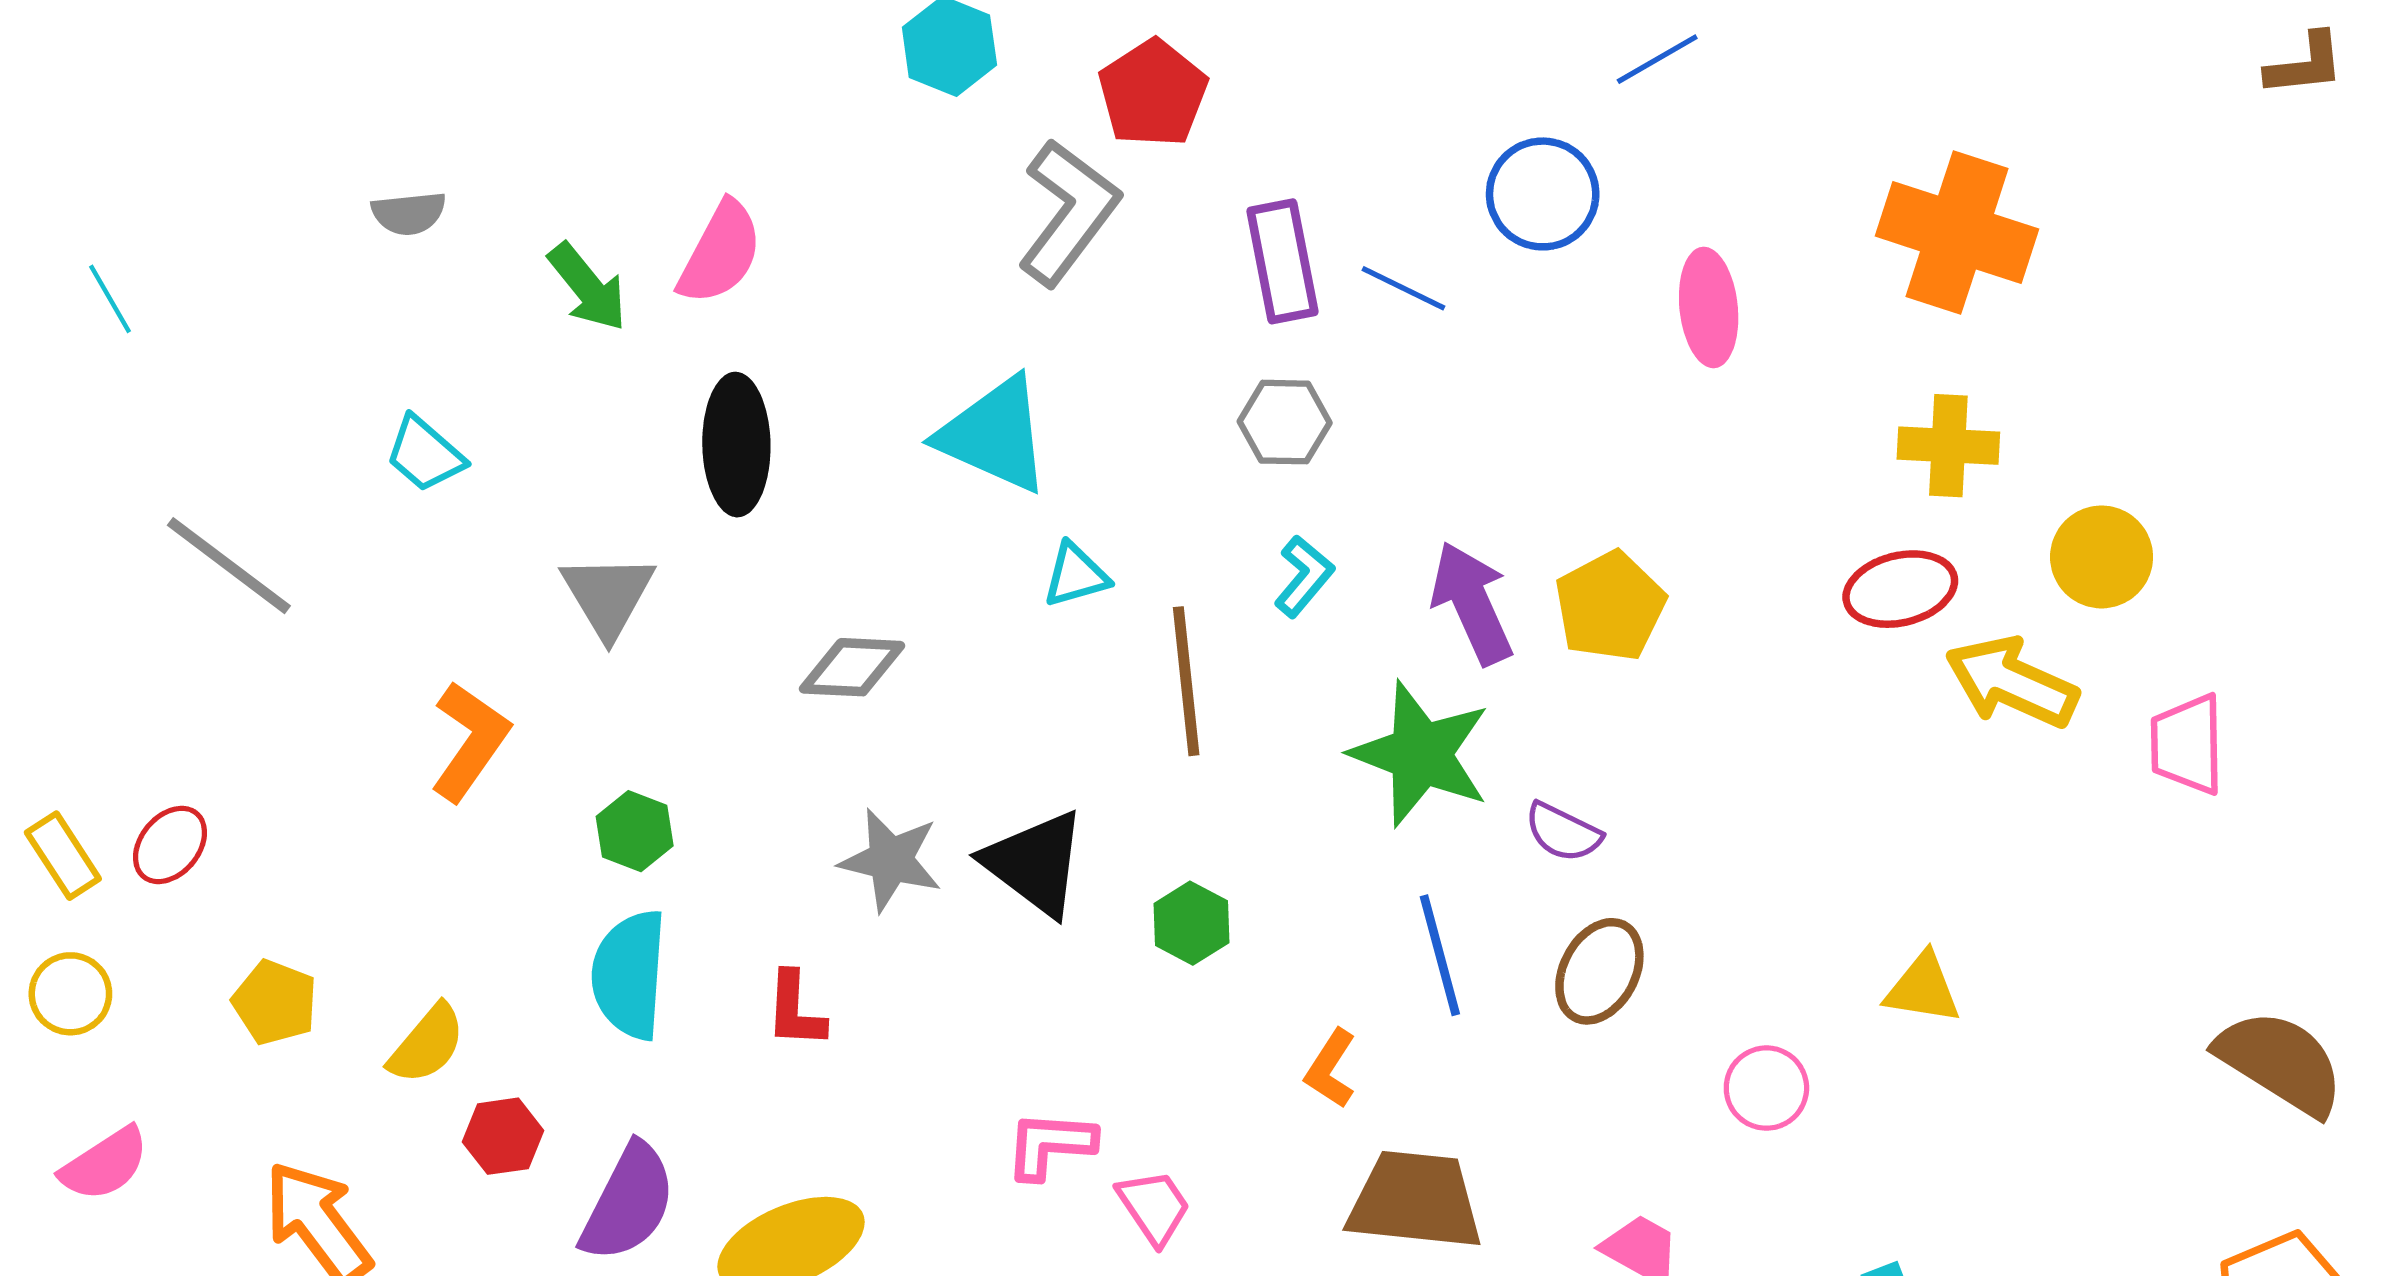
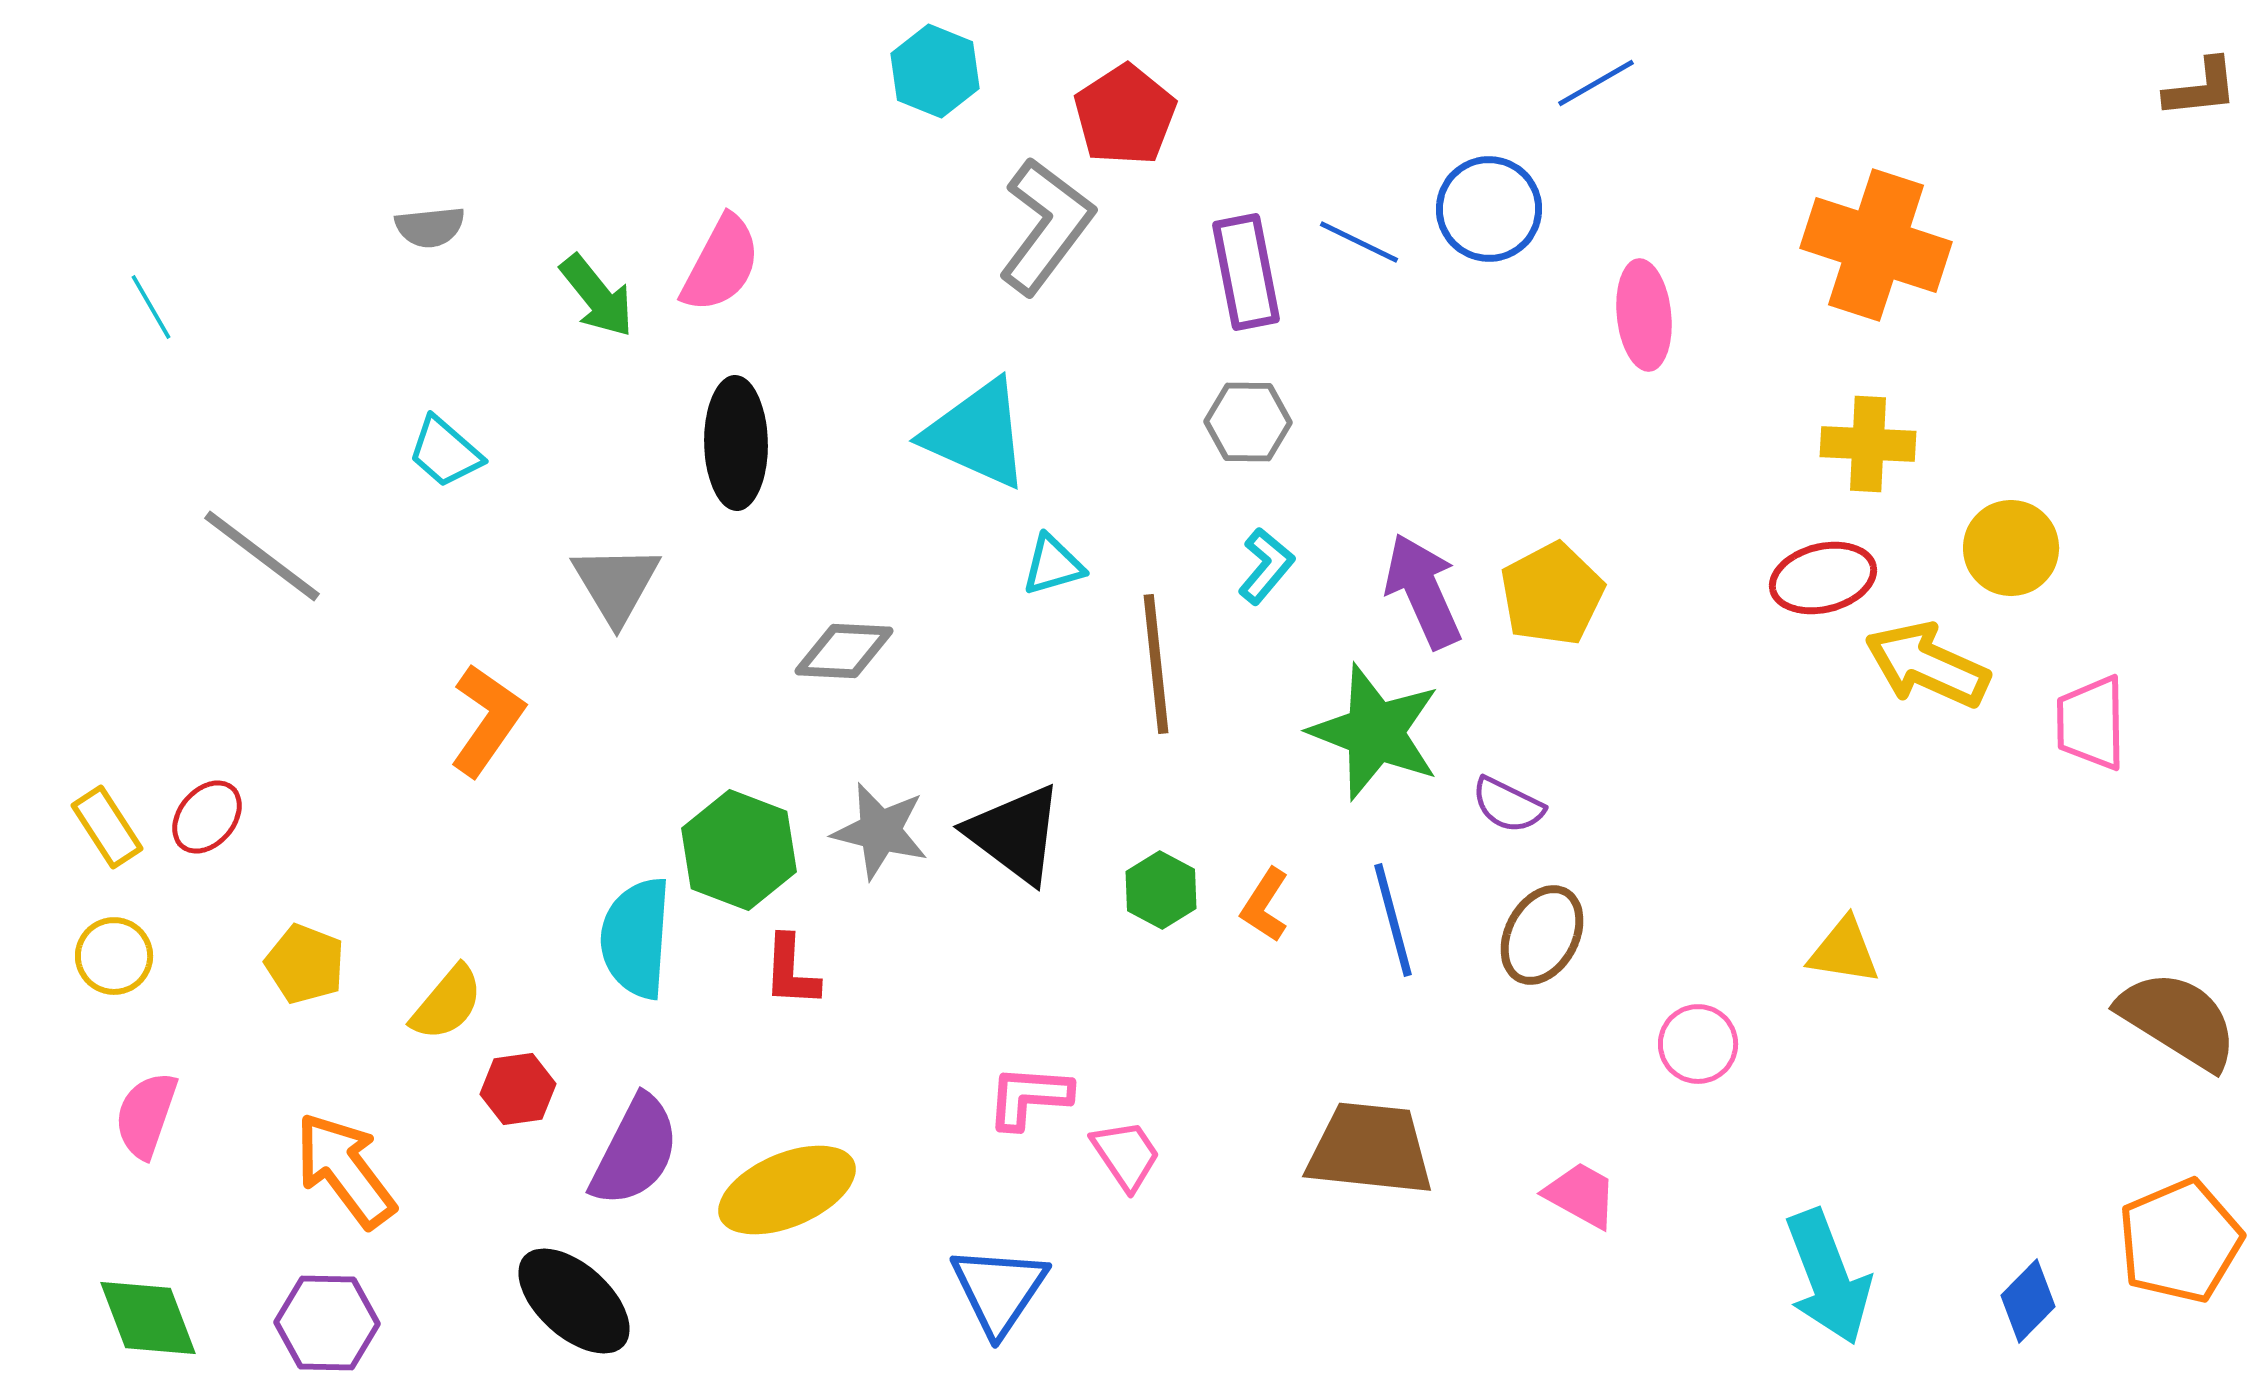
blue line: (1403, 288) -> (1359, 242), moved
green hexagon: (635, 831) -> (739, 850), moved, size x1.6
orange L-shape: (1331, 1069) -> (1265, 905), moved
pink semicircle: (105, 1164) -> (146, 1115), turned 142

